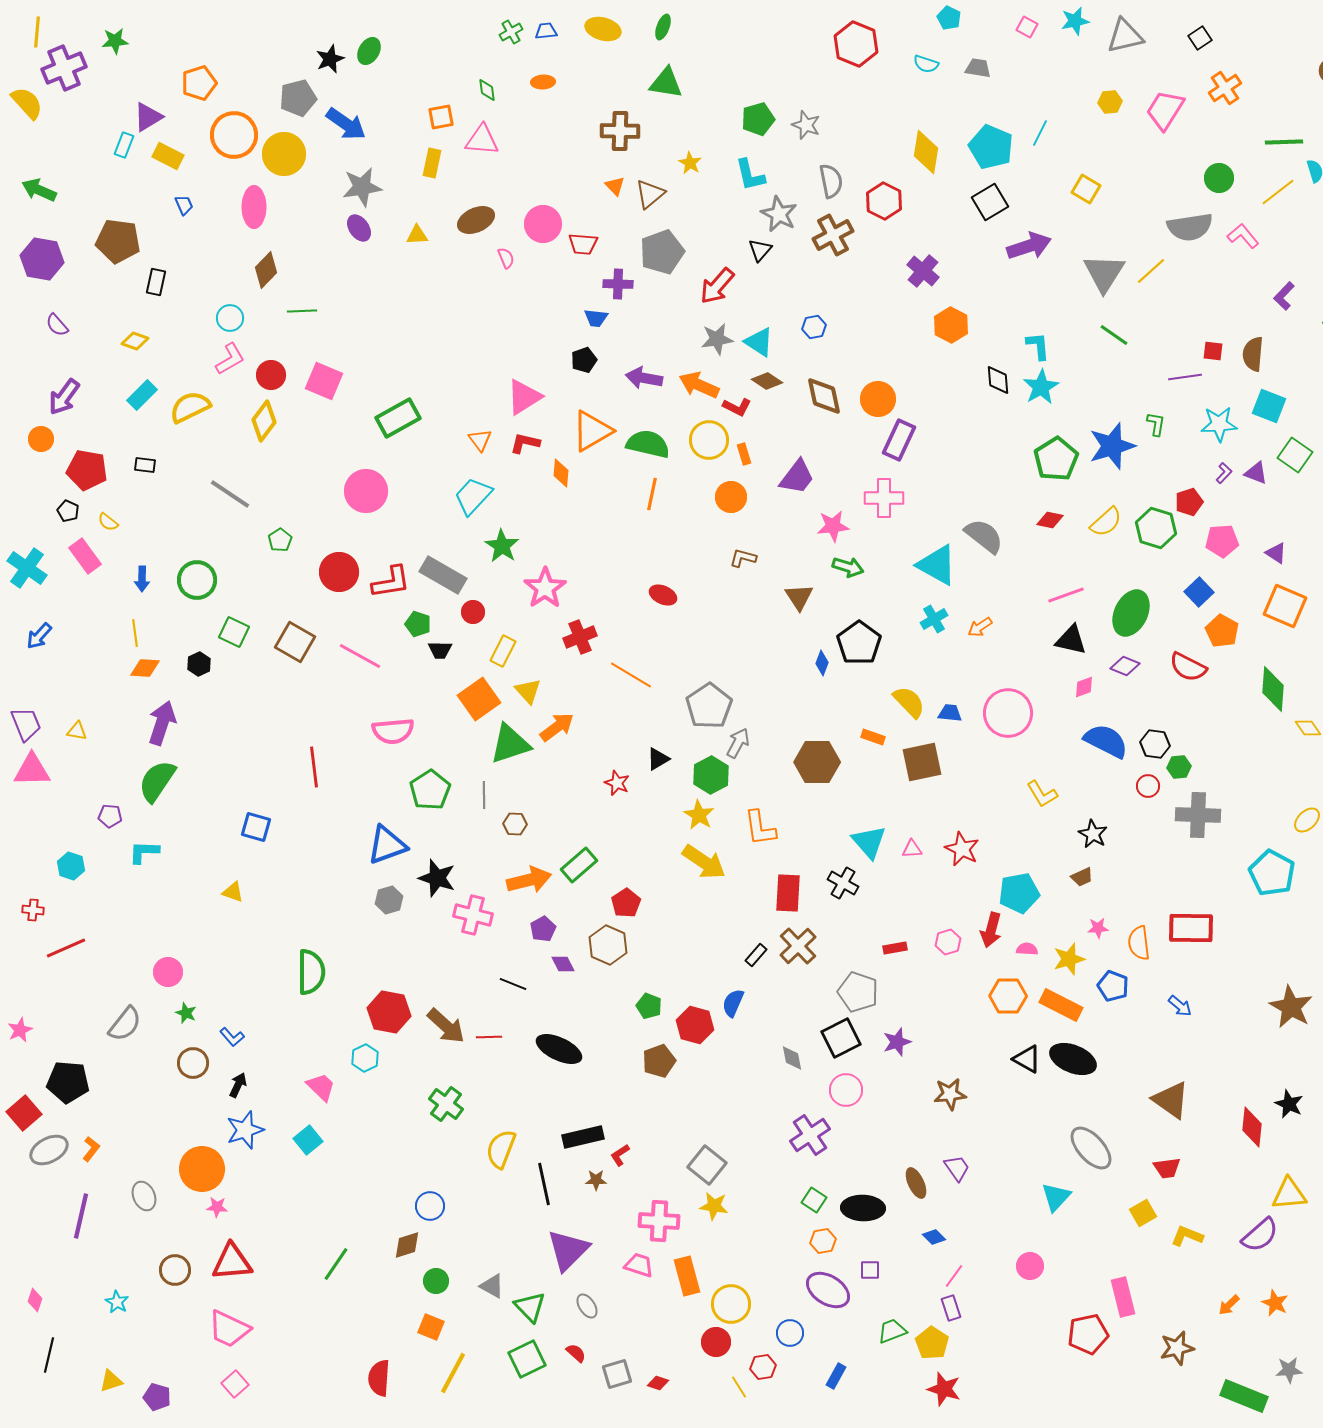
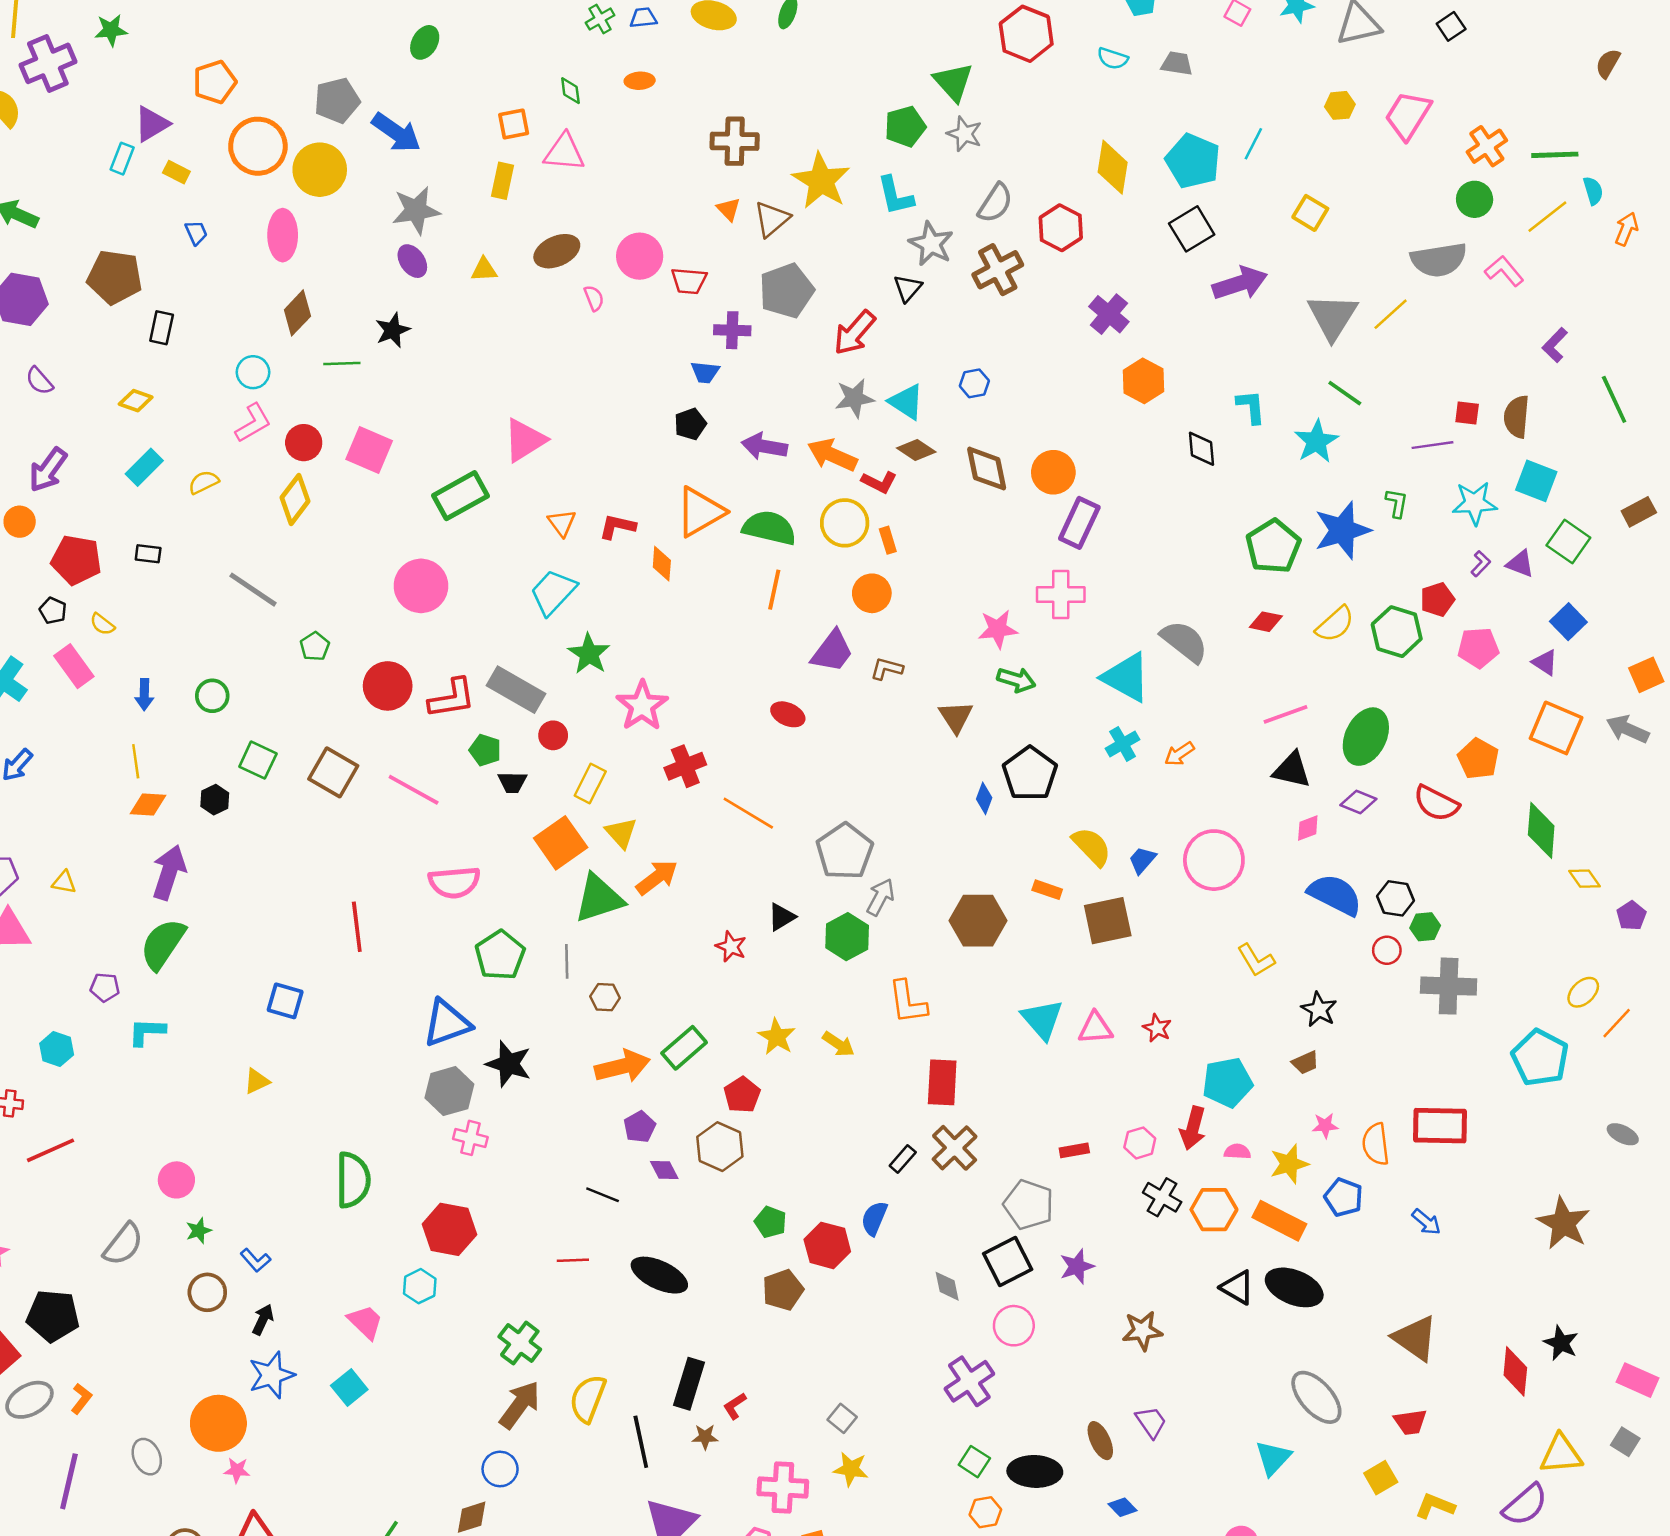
black star: (330, 59) -> (393, 330), moved
green triangle: (666, 83) -> (953, 82), moved, turned 39
orange cross: (1225, 88) -> (1487, 146), moved
yellow rectangle: (168, 156) -> (176, 172), size x0.7
yellow star: (690, 163) -> (821, 181), size x2.0
gray semicircle: (831, 181) -> (995, 203), turned 44
cyan star: (1041, 387) -> (1316, 441), moved
pink triangle: (524, 397) -> (525, 440), moved
yellow semicircle: (190, 407) -> (204, 482), size x0.6
purple trapezoid: (797, 477) -> (832, 651), moved
green circle: (197, 580) -> (212, 696), size x0.7
blue square: (1199, 592) -> (1568, 622), moved
blue trapezoid: (950, 713) -> (1142, 860), turned -55
yellow star: (699, 815) -> (777, 1037), moved
pink triangle: (912, 849) -> (1095, 1028), size x1.4
red star: (962, 849) -> (1157, 1028), size x0.7
yellow arrow: (704, 862) -> (838, 1044), size x0.6
black cross: (843, 883) -> (1162, 1197), moved
yellow triangle: (233, 892) -> (257, 1081), turned -45
gray hexagon: (389, 900) -> (449, 1091), size x1.4
pink cross: (473, 915) -> (470, 1138), moved, size x0.7
green star: (186, 1013) -> (199, 1231), turned 30
brown arrow: (446, 1026) -> (520, 1405), moved, turned -96
black rectangle: (583, 1137) -> (689, 1384), turned -60
gray square: (707, 1165) -> (842, 1418), size x0.6

